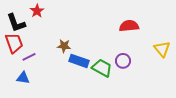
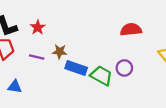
red star: (37, 11) -> (38, 27), moved
purple line: (29, 57) -> (37, 57), moved, turned 40

